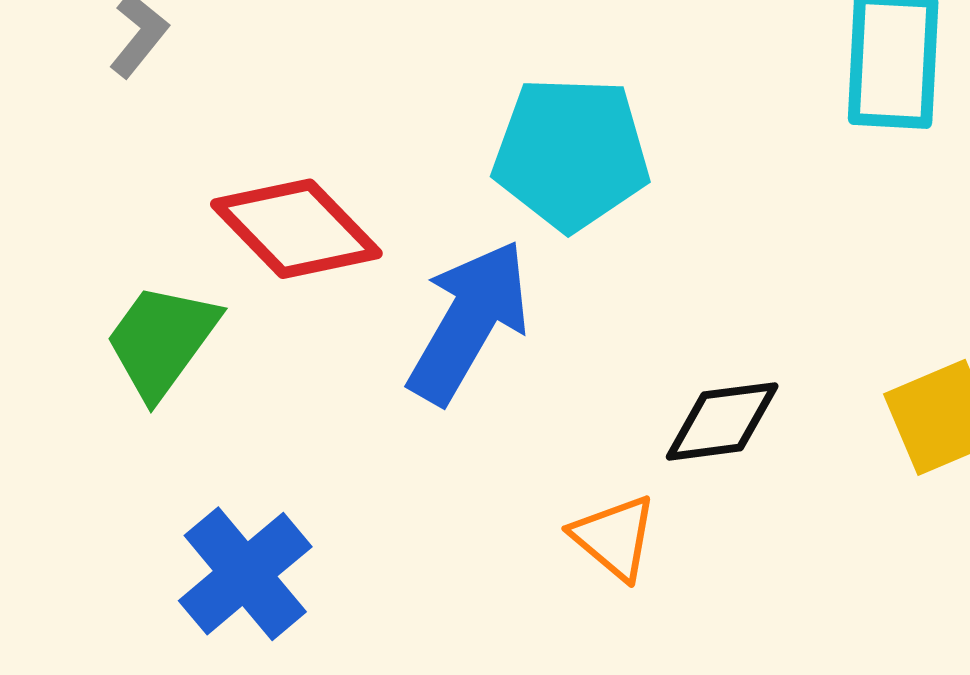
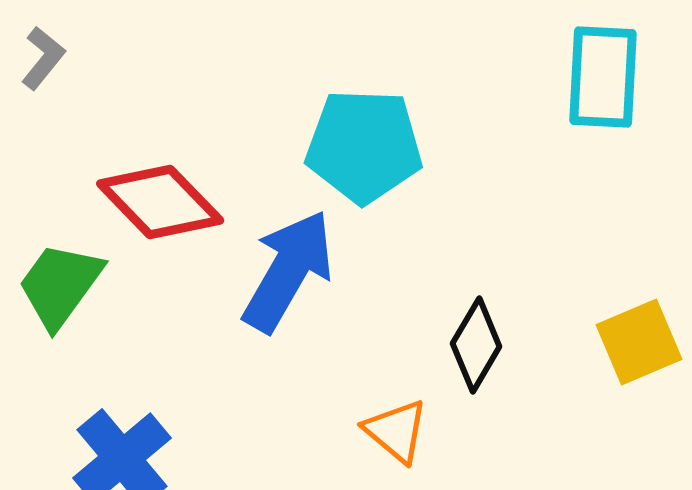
black diamond: (722, 421) -> (476, 345), turned -52

